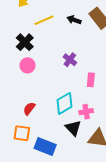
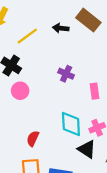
cyan diamond: (65, 103) -> (71, 124), turned -50

